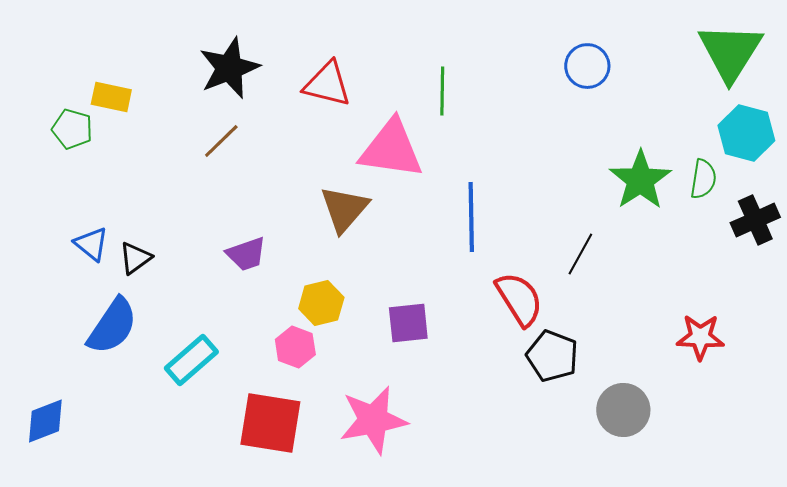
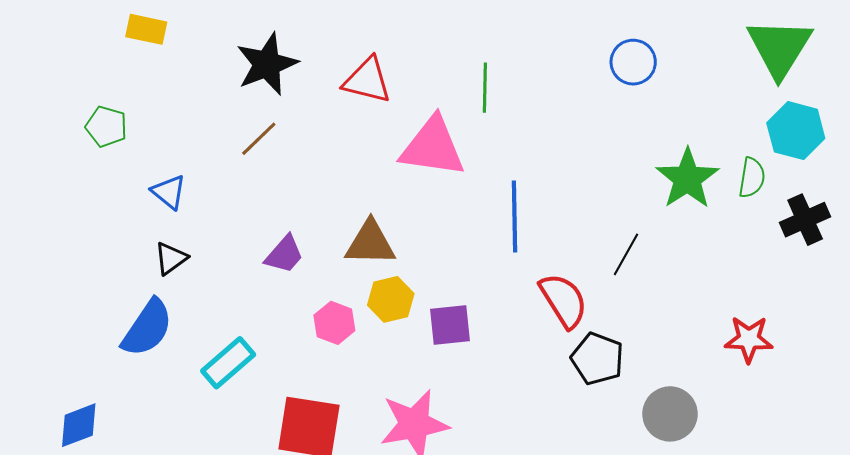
yellow rectangle: (111, 97) -> (146, 29), moved
brown triangle: (344, 209) -> (370, 243), moved, turned 50
blue triangle: (91, 244) -> (169, 192), moved
purple trapezoid: (246, 254) -> (284, 254), turned -30
yellow hexagon: (321, 303) -> (391, 299), moved
pink hexagon: (295, 347) -> (334, 323), moved

